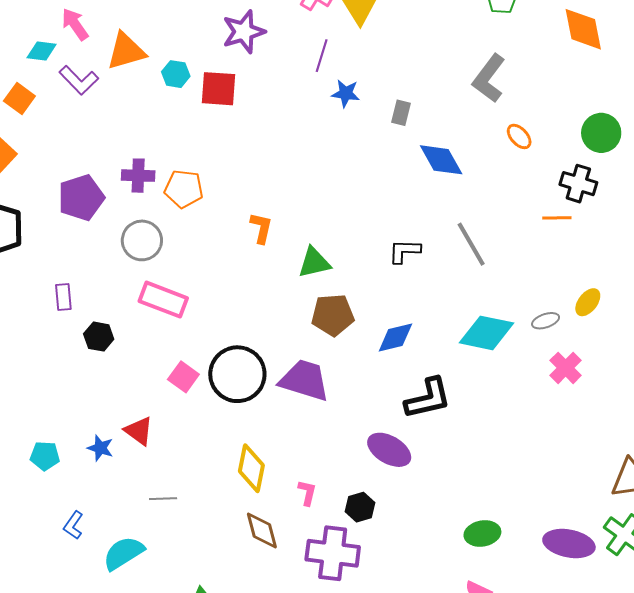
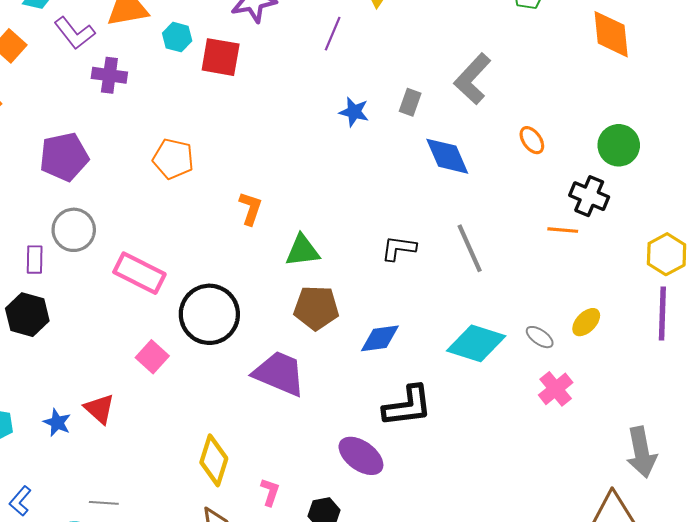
gray L-shape: (489, 78) -> (473, 79), moved
blue star: (346, 93) -> (354, 112), moved
purple cross: (138, 176) -> (109, 75), moved
gray circle: (142, 240) -> (74, 230), moved
gray ellipse: (546, 321) -> (540, 337), turned 48
black hexagon: (99, 337) -> (27, 315), moved, size x1.4
black circle: (237, 374) -> (209, 314), moved
gray line: (163, 499) -> (104, 503), moved

